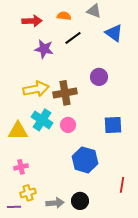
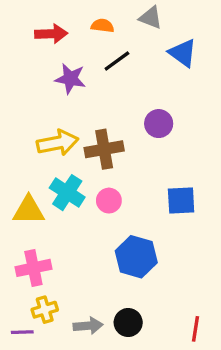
pink cross: (21, 167) -> (33, 268), size x1.5
red line: (122, 185) -> (196, 329), moved

